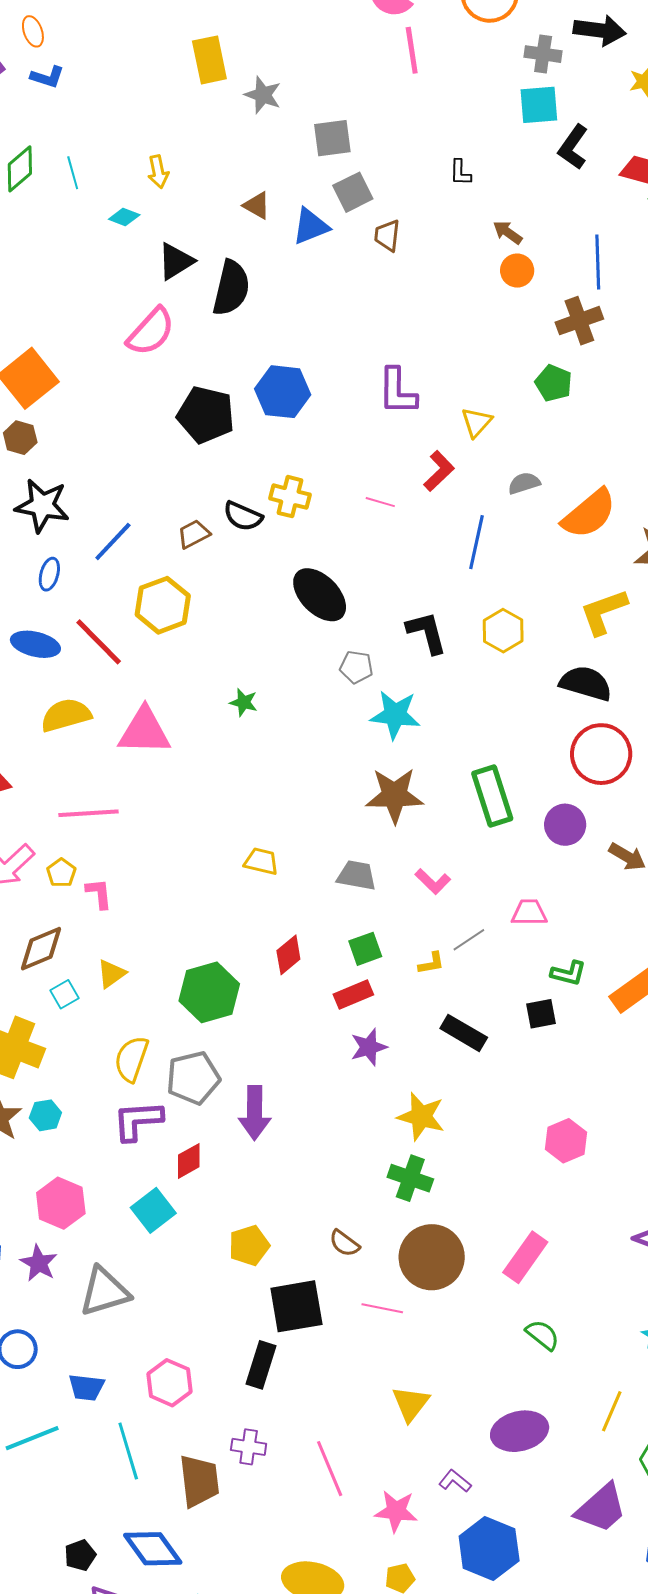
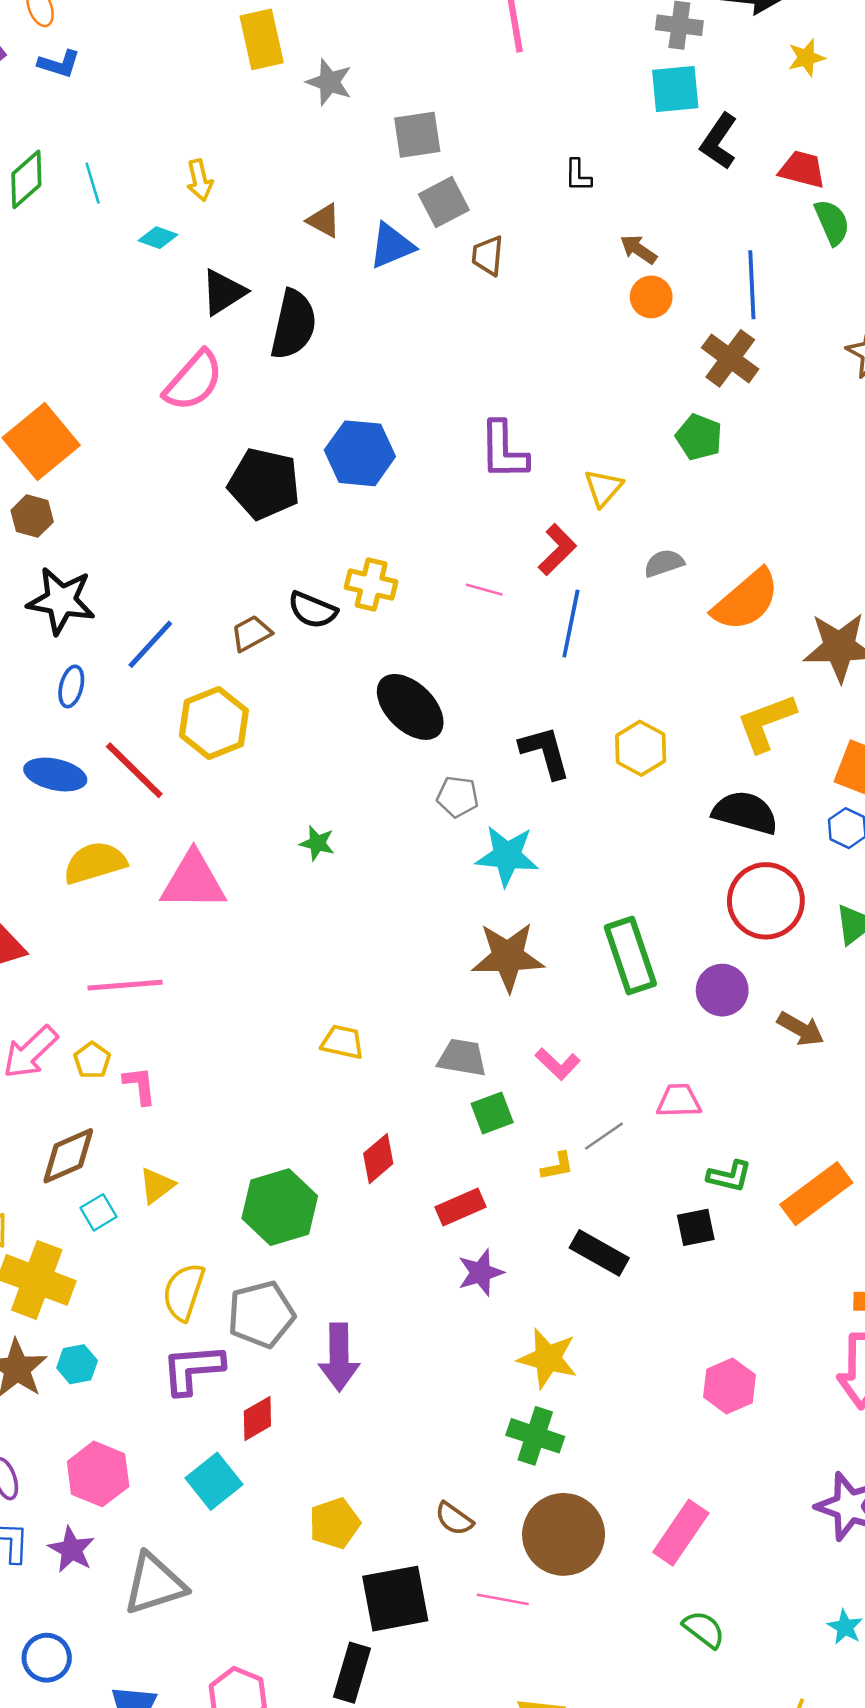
brown cross: (579, 321) -> (730, 358), turned -33
blue line: (477, 542) -> (571, 624), moved
green square: (365, 949) -> (492, 1113), moved

